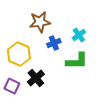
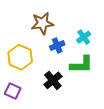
black cross: (36, 78) -> (53, 80), moved

